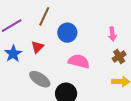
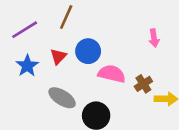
blue circle: (67, 33) -> (88, 51), moved
brown cross: (119, 56) -> (143, 84), moved

